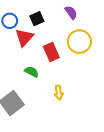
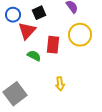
red rectangle: (51, 52) -> (53, 45), turned 30
green semicircle: (32, 72) -> (34, 56), moved

